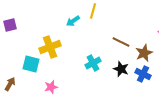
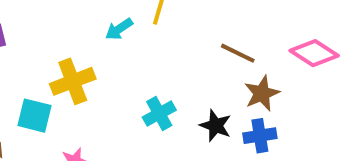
brown line: (121, 42) -> (238, 53), moved
blue cross: (143, 74) -> (260, 136), turned -35

